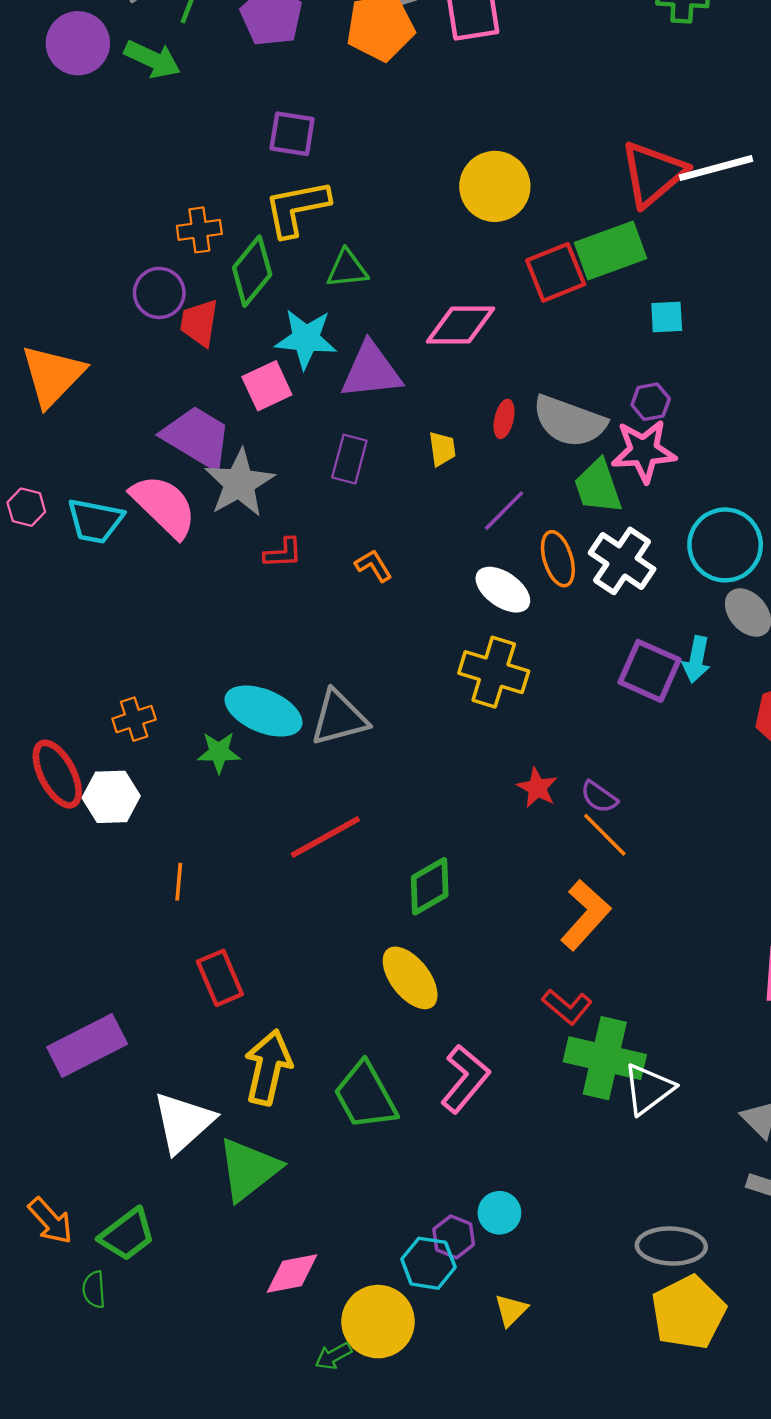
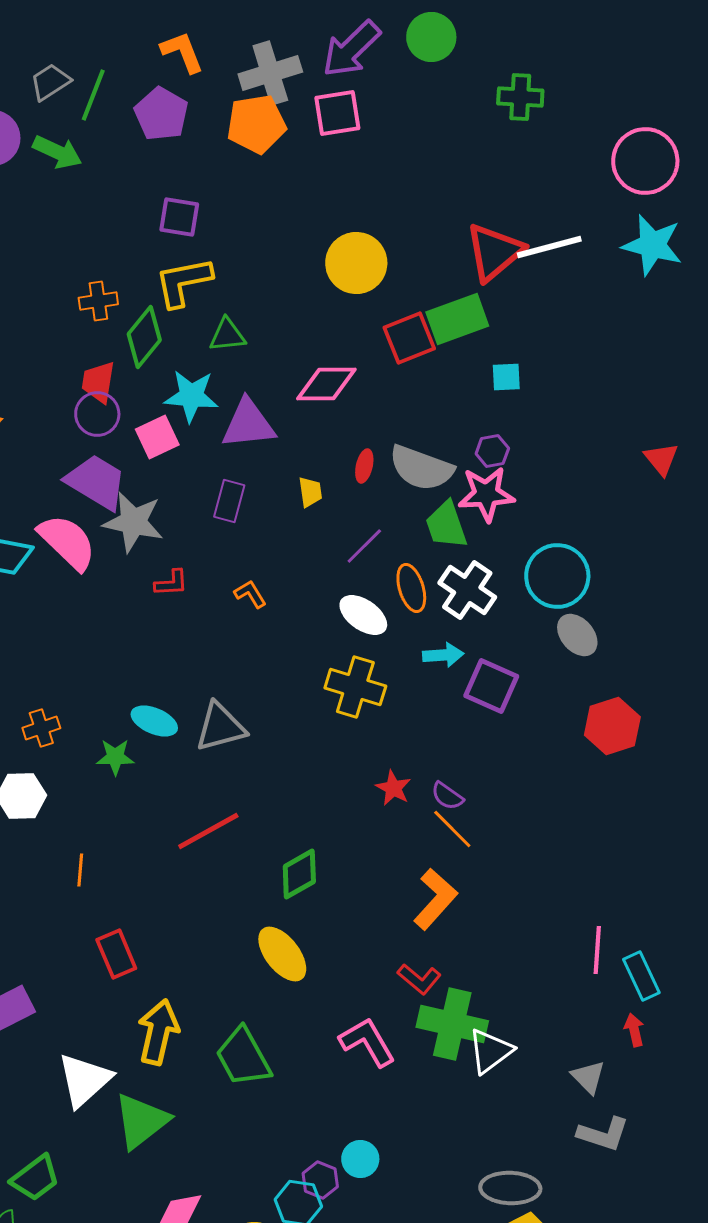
purple circle: (159, 293) -> (97, 414), moved
gray star: (239, 483) -> (133, 522), turned -30
cyan arrow: (696, 659) -> (443, 655), moved, turned -105
cyan ellipse: (263, 711) -> (154, 721), size x0.7
pink L-shape: (465, 1079) -> (367, 1042), moved, turned -70

